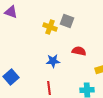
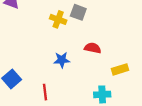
red line: (49, 88) -> (45, 92), moved

